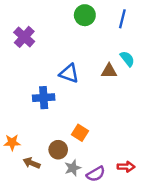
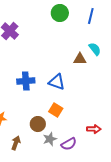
blue triangle: (69, 73) -> (57, 82), moved
brown arrow: (32, 163) -> (16, 143), moved, turned 88
red arrow: (126, 167) -> (94, 129), moved

